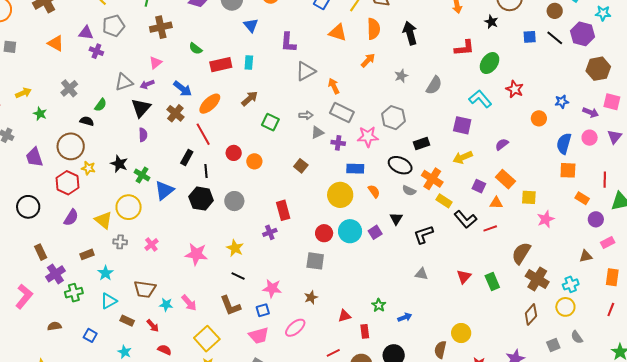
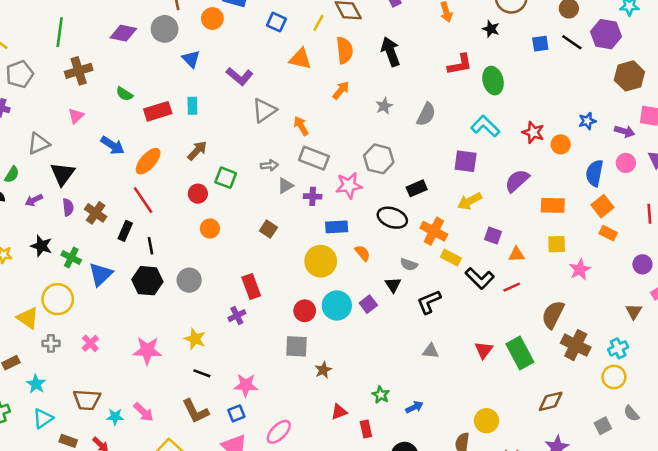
purple L-shape: (288, 42) -> (240, 76), turned -50
green ellipse: (490, 63) -> (493, 81), turned -45
purple arrow: (147, 84) -> (34, 200), moved
red star: (515, 89) -> (533, 132), moved
brown cross: (175, 113) -> (96, 213), moved
purple semicircle: (502, 144) -> (517, 181), size x1.5
red circle: (234, 153) -> (198, 194), moved
orange square: (568, 170) -> (602, 206), turned -36
orange rectangle: (505, 179) -> (553, 205), moved, turned -36
gray semicircle: (409, 191) -> (409, 264), moved
orange rectangle: (582, 198) -> (608, 233), moved
brown triangle: (586, 256) -> (634, 311), turned -40
green rectangle: (492, 281) -> (520, 353), size x1.4
brown star: (311, 297) -> (323, 370), moved
brown diamond: (531, 315) -> (551, 401), moved, turned 40

